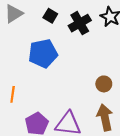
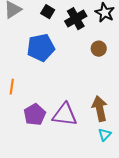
brown circle: (104, 84) -> (99, 49), moved

